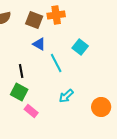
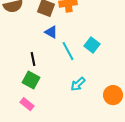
cyan square: (80, 47) -> (92, 45), moved
pink rectangle: (31, 111) -> (27, 104), moved

